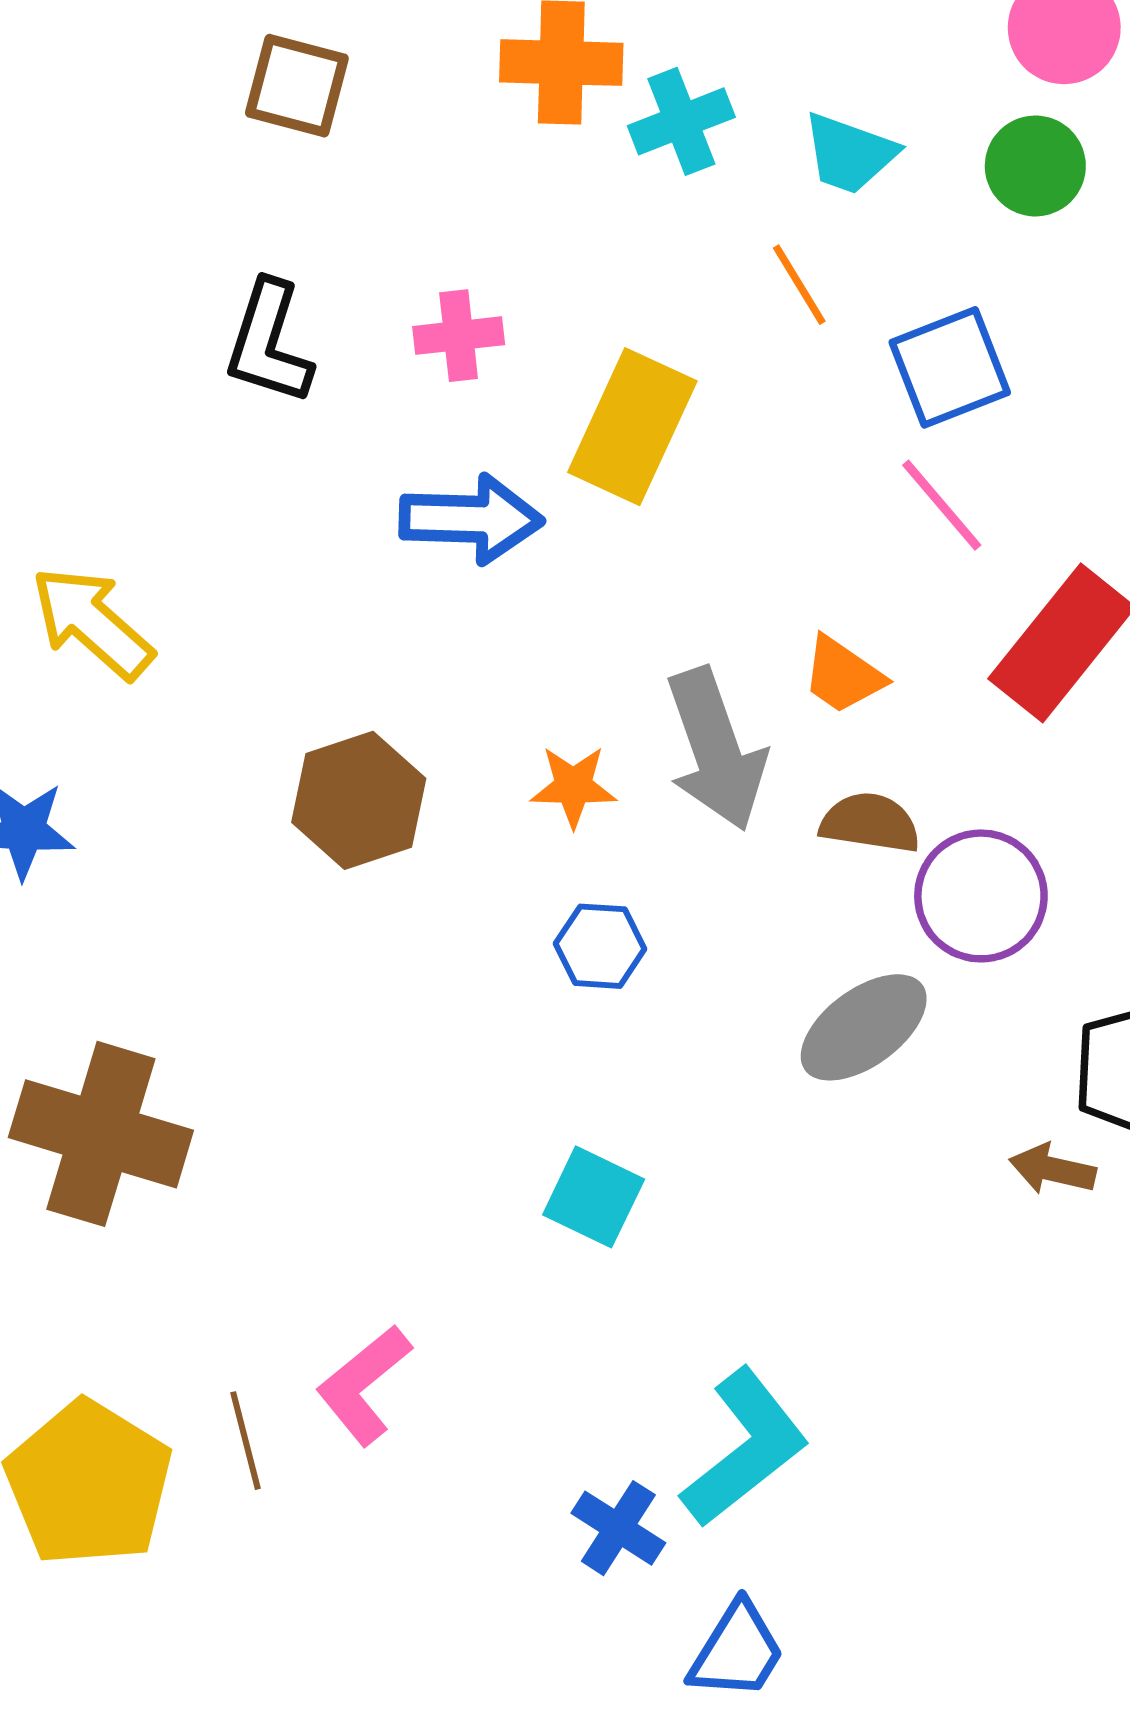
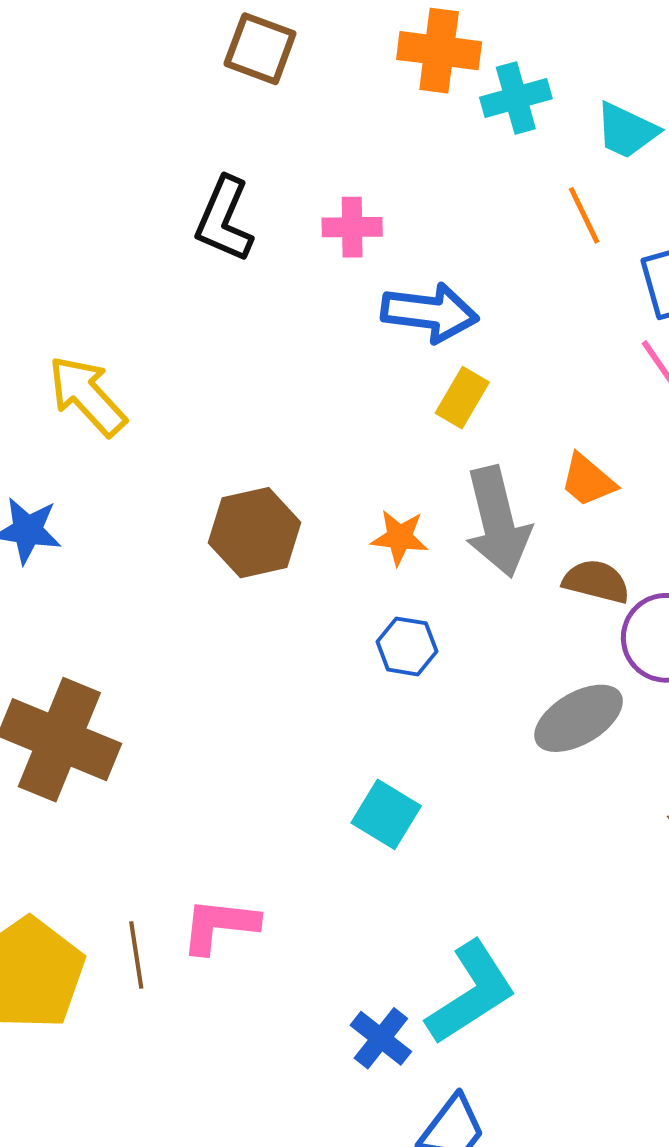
yellow rectangle: (632, 427) -> (462, 398), moved, size x0.6
blue arrow: (471, 519) -> (430, 313), moved
pink L-shape: (364, 1385) -> (219, 925), turned 40

